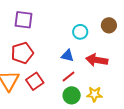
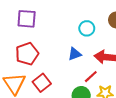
blue triangle: (67, 56) -> (75, 54), turned -32
red line: (69, 77) -> (91, 77), moved

